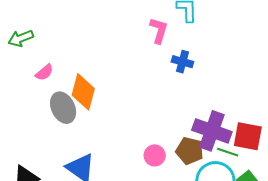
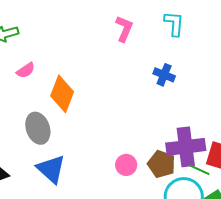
pink L-shape: (159, 30) -> (124, 29), moved
gray ellipse: (63, 108) -> (38, 128), moved
purple cross: (212, 131) -> (186, 147), turned -33

